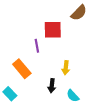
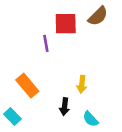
red square: (53, 30) -> (66, 24), moved
purple line: (37, 46) -> (46, 43), moved

